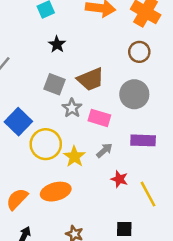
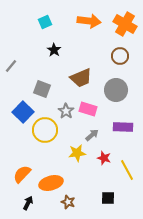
gray square: (54, 84) -> (42, 89), moved
gray star: (72, 108) -> (66, 111), moved
yellow star: (74, 157) -> (77, 153), moved, turned 30
orange ellipse: (56, 192) -> (51, 183), moved

